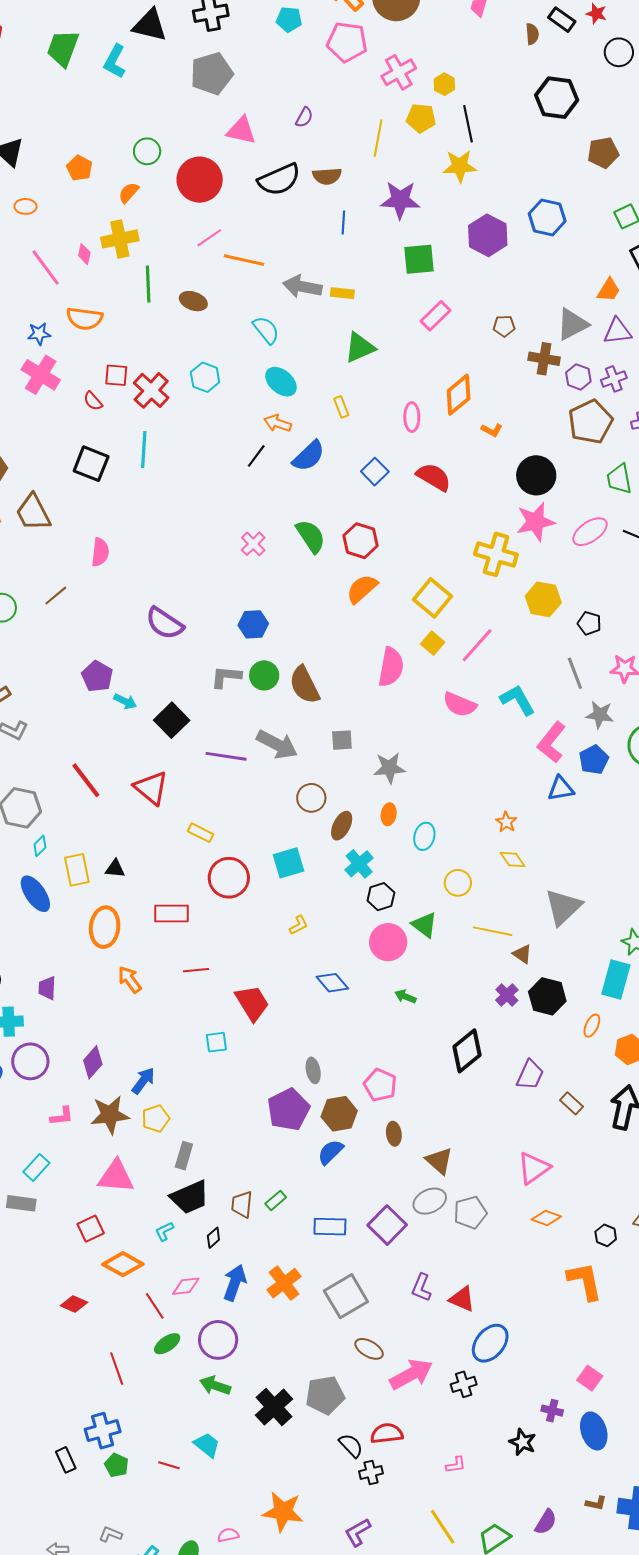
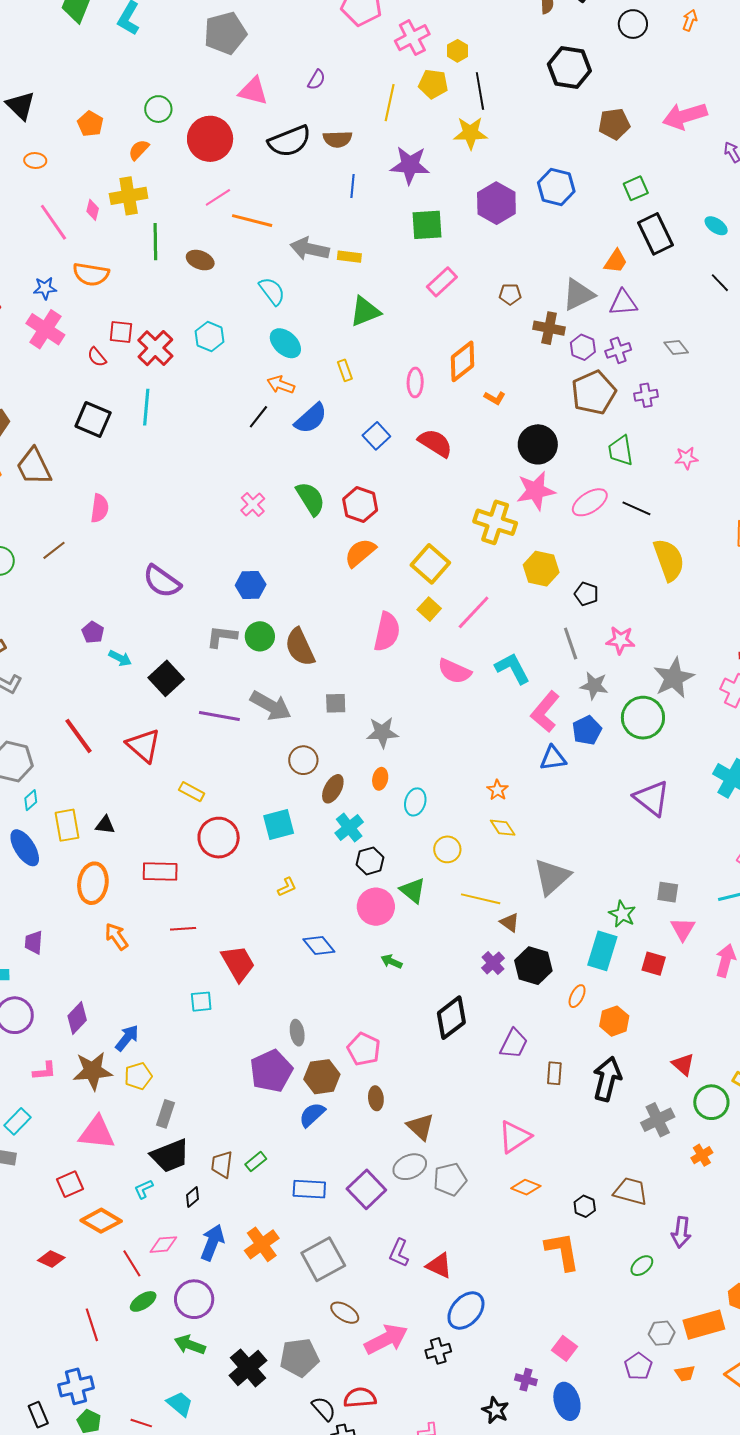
purple pentagon: (97, 676) -> (93, 632), size x0.7
brown rectangle: (572, 1103) -> (554, 1073), turned 50

